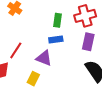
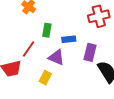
green rectangle: (57, 20) -> (47, 30), moved
purple rectangle: (88, 42) -> (90, 52), moved

